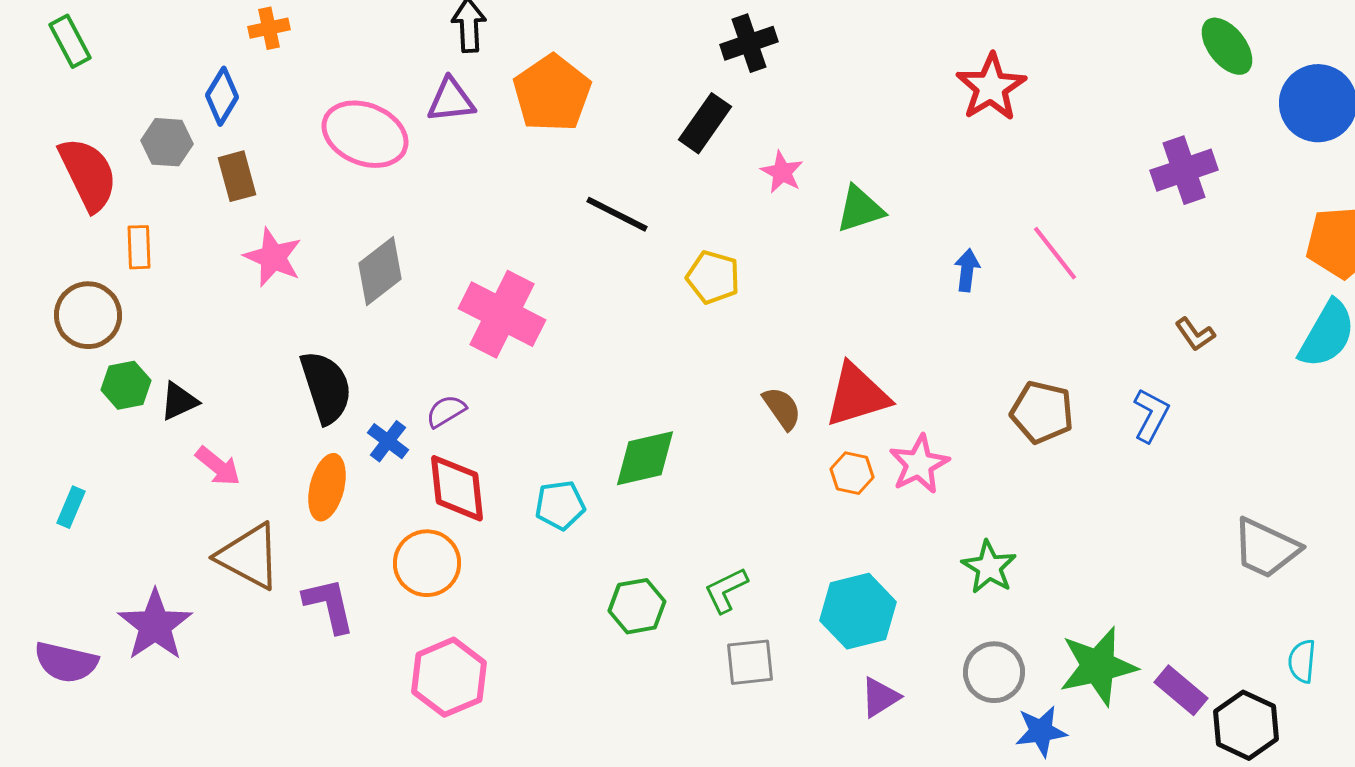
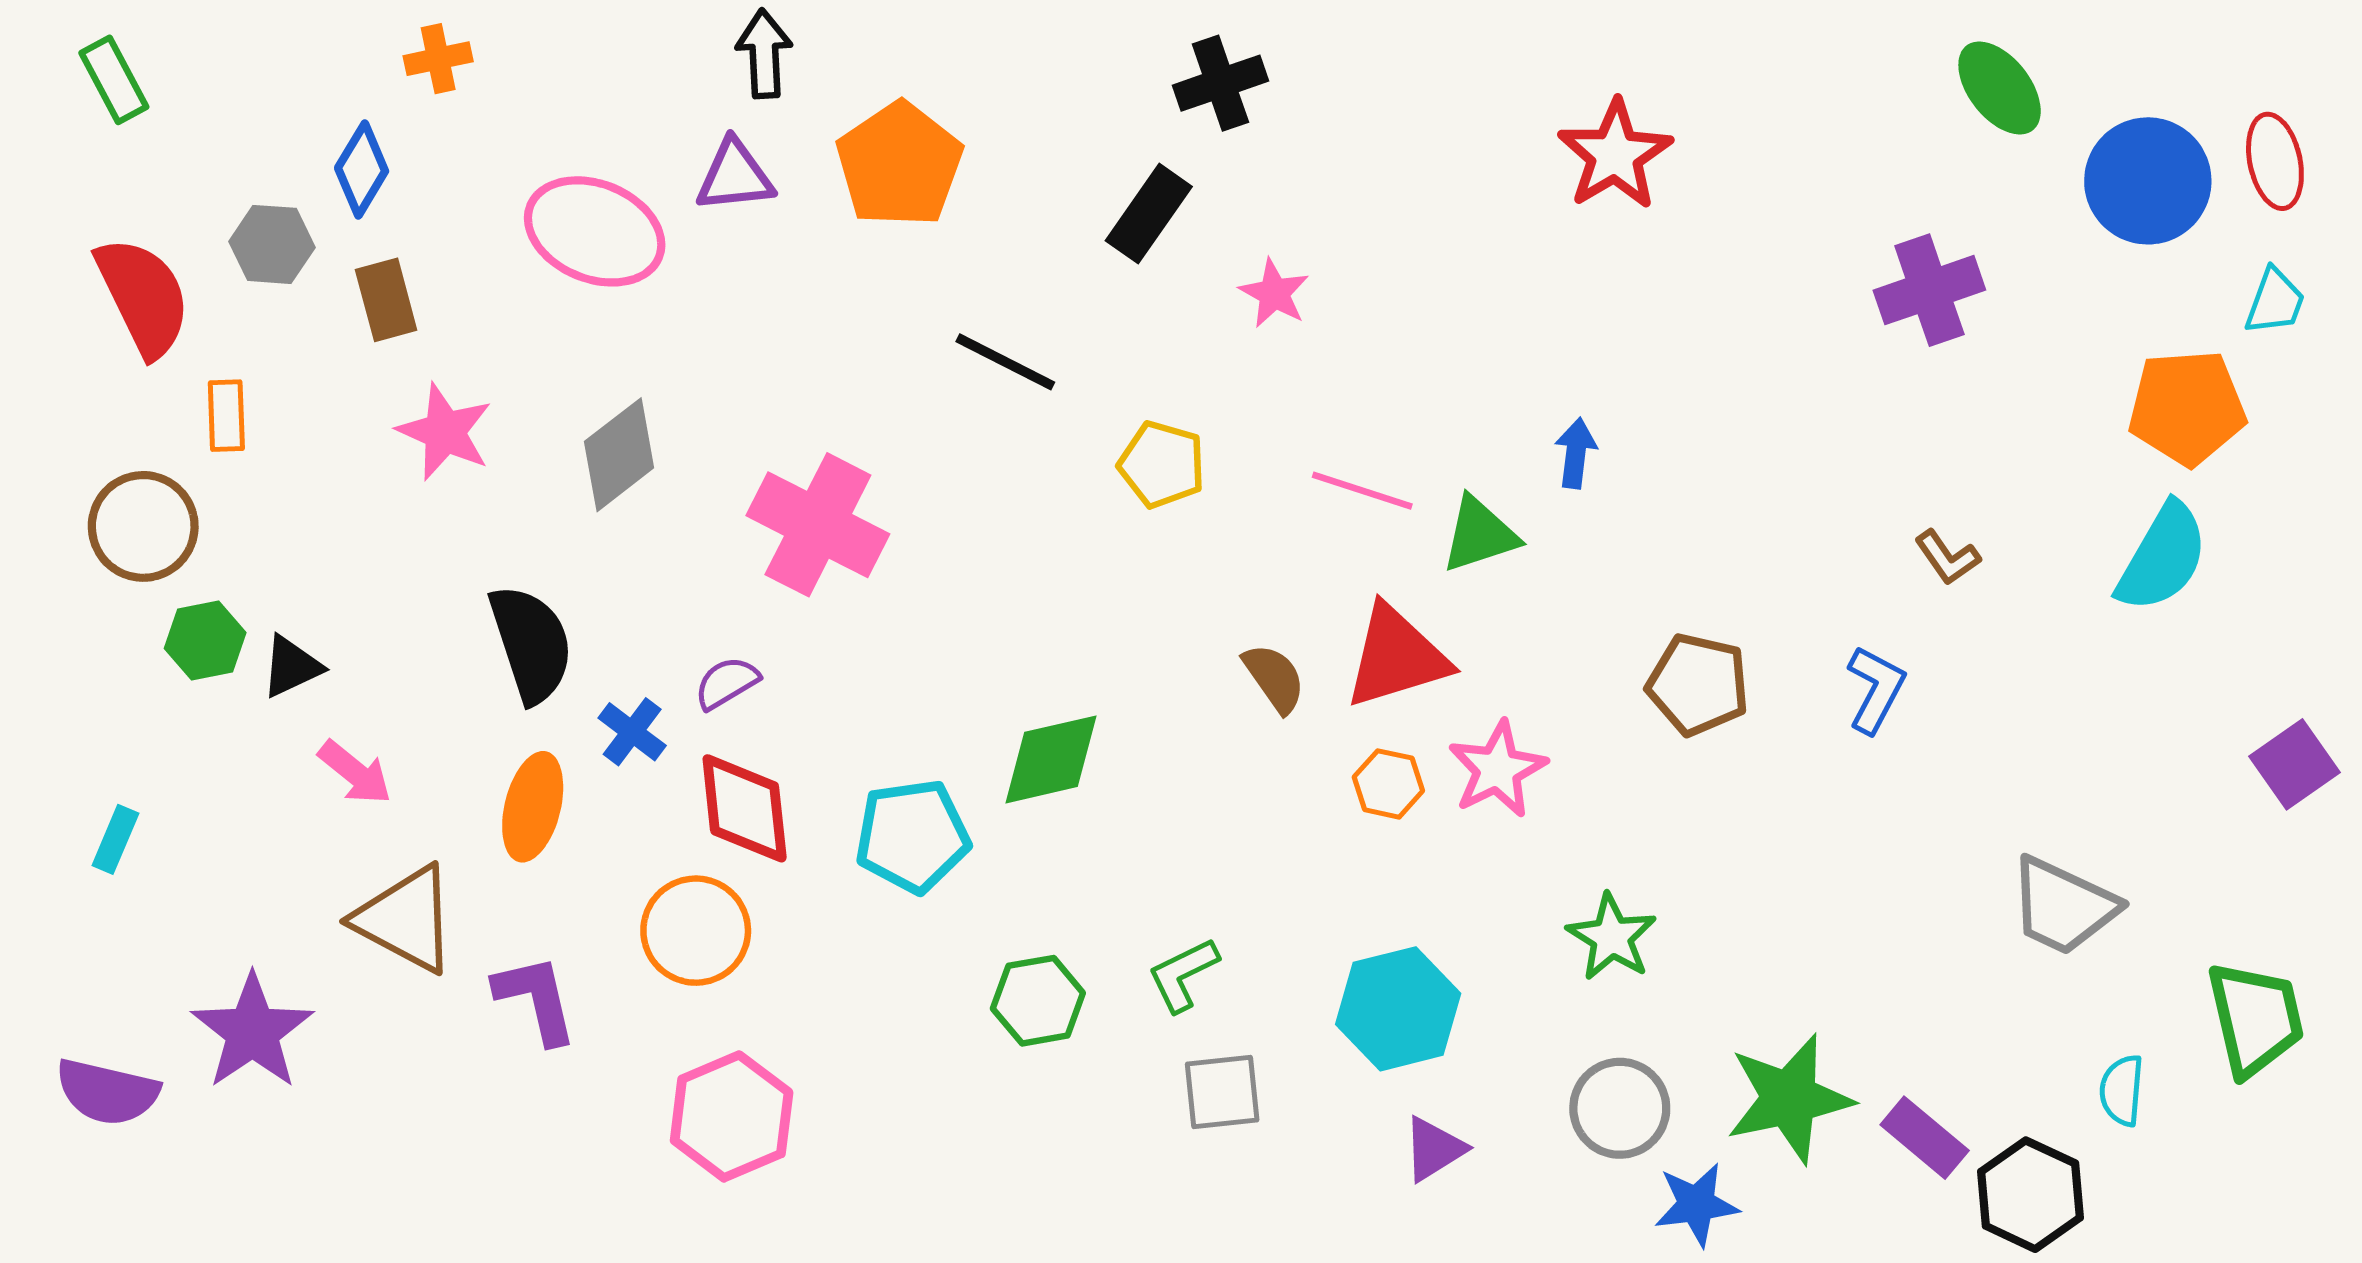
green triangle: (860, 209) -> (1480, 535), moved
pink line: (1055, 253) -> (1362, 491), moved, turned -34
cyan pentagon: (560, 505) -> (912, 836), size x1.4

